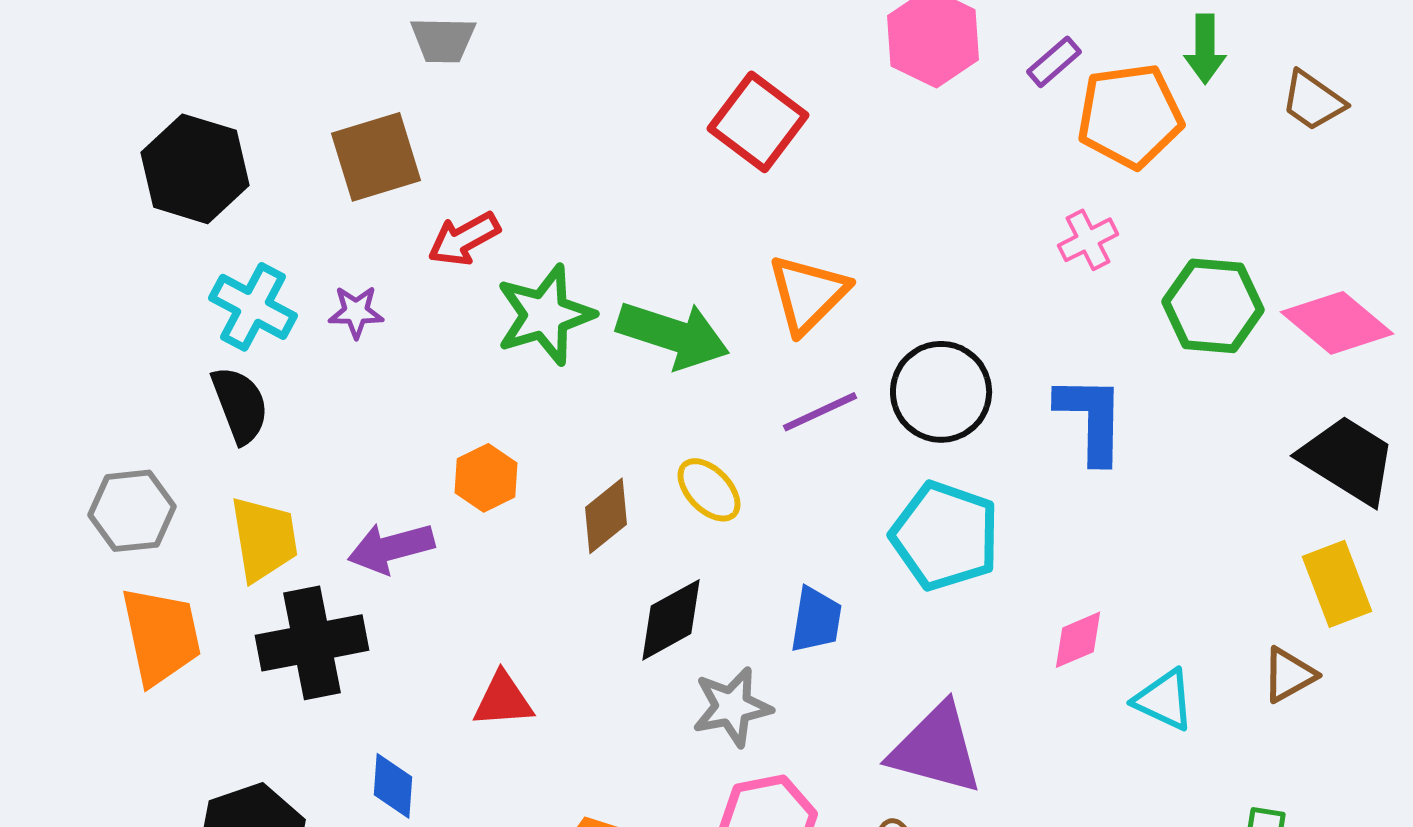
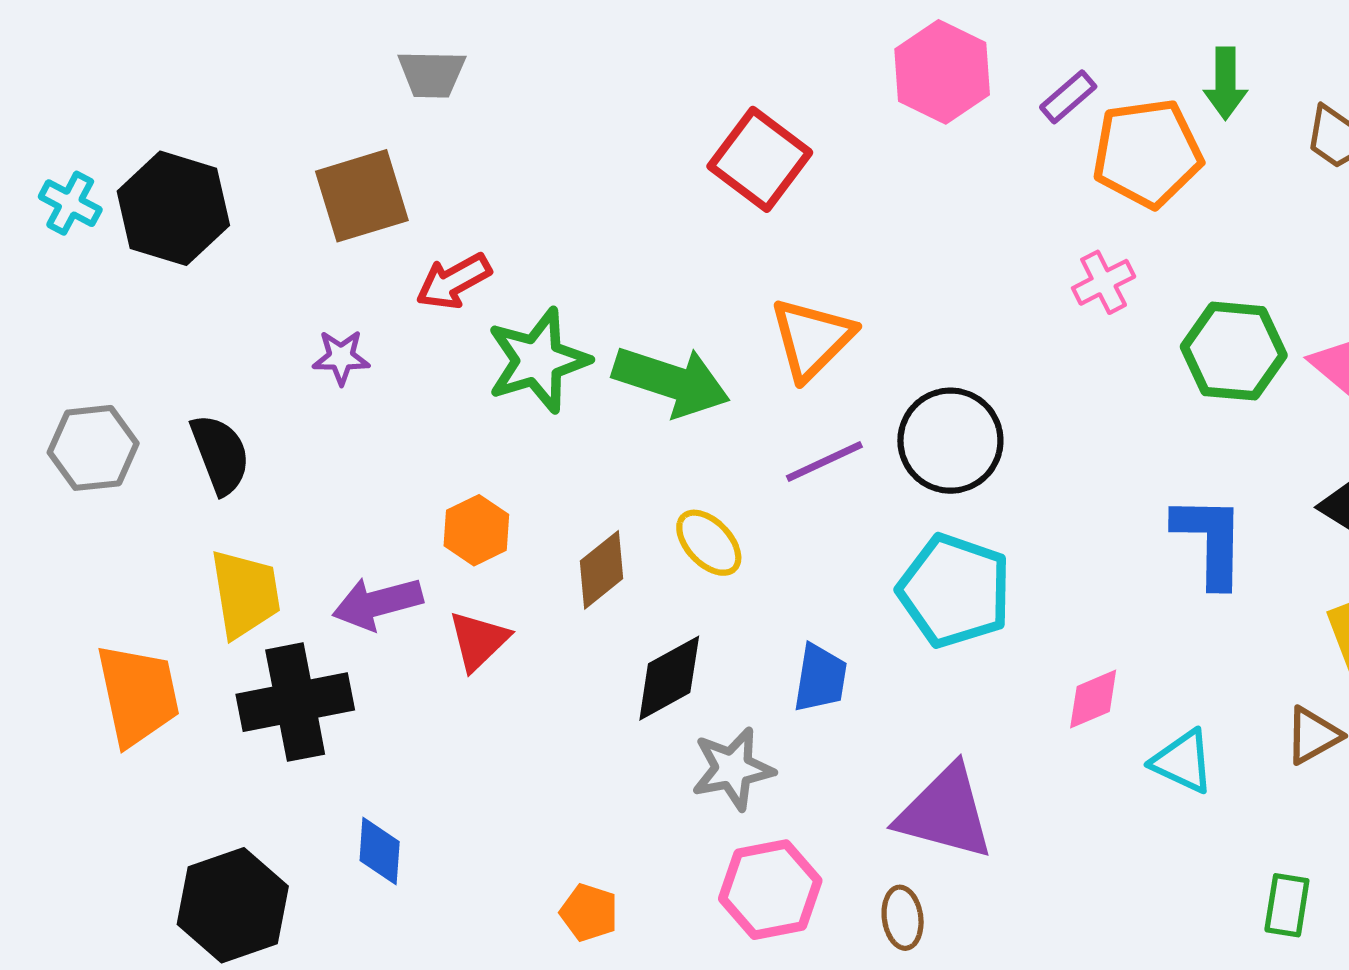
cyan cross: (253, 307) -> (70, 203), moved, size x0.7
blue L-shape: (1091, 419) -> (1210, 541), moved
gray hexagon: (132, 511) -> (93, 448), moved
red triangle: (503, 700) -> (479, 641), moved, turned -40

